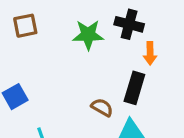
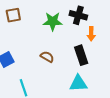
black rectangle: (134, 88) -> (81, 55), turned -36
brown semicircle: (102, 107) -> (47, 57), moved

